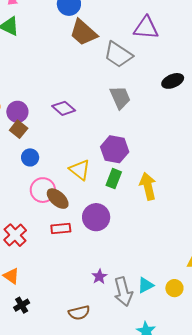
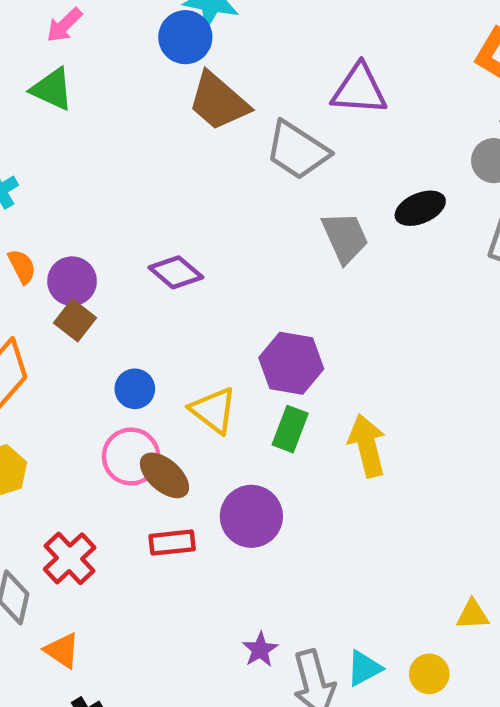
gray trapezoid: (120, 98) -> (345, 237), moved
blue circle: (30, 157) -> (135, 389), moved

